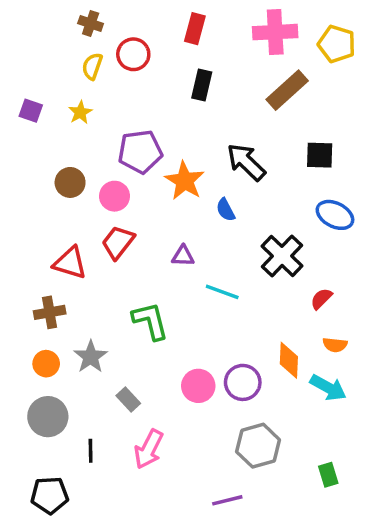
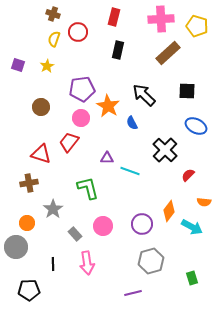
pink circle: (115, 196) -> (81, 118), moved
purple triangle: (183, 256) -> (107, 158), moved
orange semicircle: (335, 345) -> (204, 202), moved
orange diamond: (289, 360) -> (169, 211), turned 35
orange circle: (46, 364) -> (27, 223), moved
pink circle: (198, 386) -> (103, 226), moved
gray circle: (48, 417) -> (16, 247), moved
pink arrow: (149, 449) -> (87, 263), turned -35

